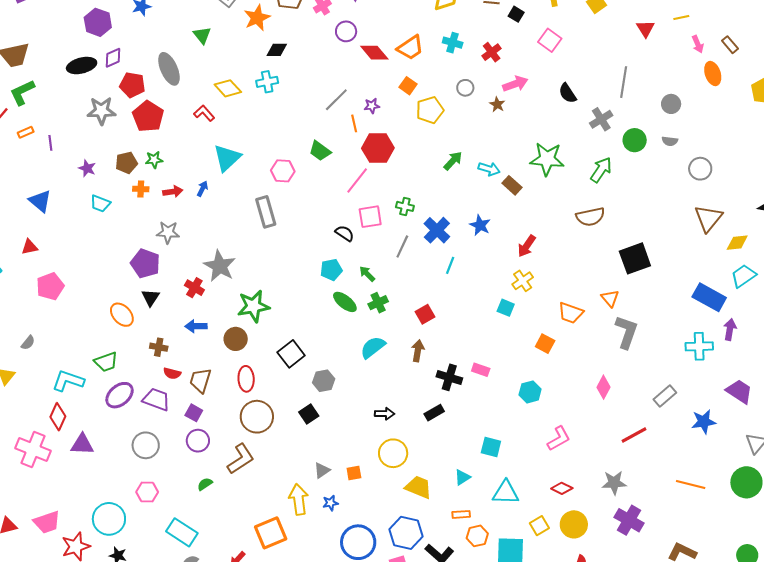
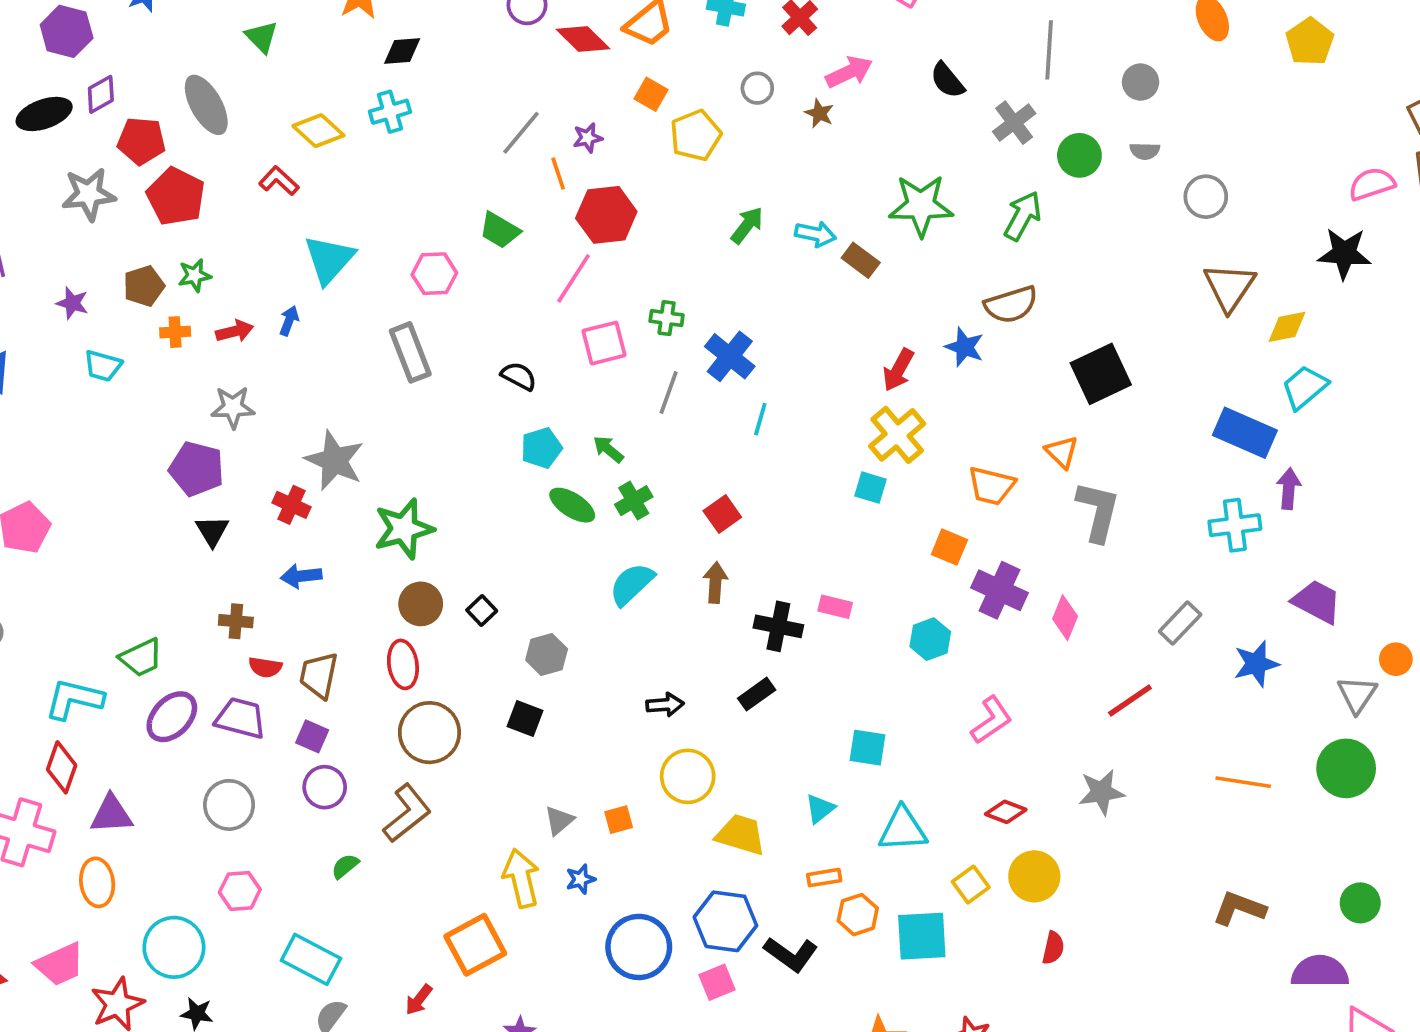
blue star: (480, 225) -> (964, 347), moved
black semicircle: (345, 233) -> (519, 376), moved
yellow cross: (523, 281) -> (897, 435), size x1.4
orange ellipse: (122, 315) -> (97, 882), moved, turned 40
brown circle: (236, 339) -> (421, 604), moved
black square: (291, 354) -> (482, 611), size x0.6
black square: (309, 414) -> (525, 719), turned -30
purple cross: (629, 520) -> (999, 590), moved

